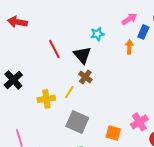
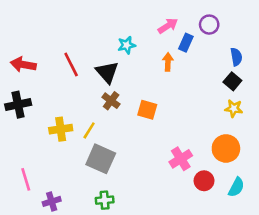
red arrow: (17, 22) -> (23, 65), moved
black cross: (13, 80) -> (18, 105), turned 30
yellow line: (69, 92) -> (89, 130), moved
orange square: (113, 133) -> (147, 110), moved

